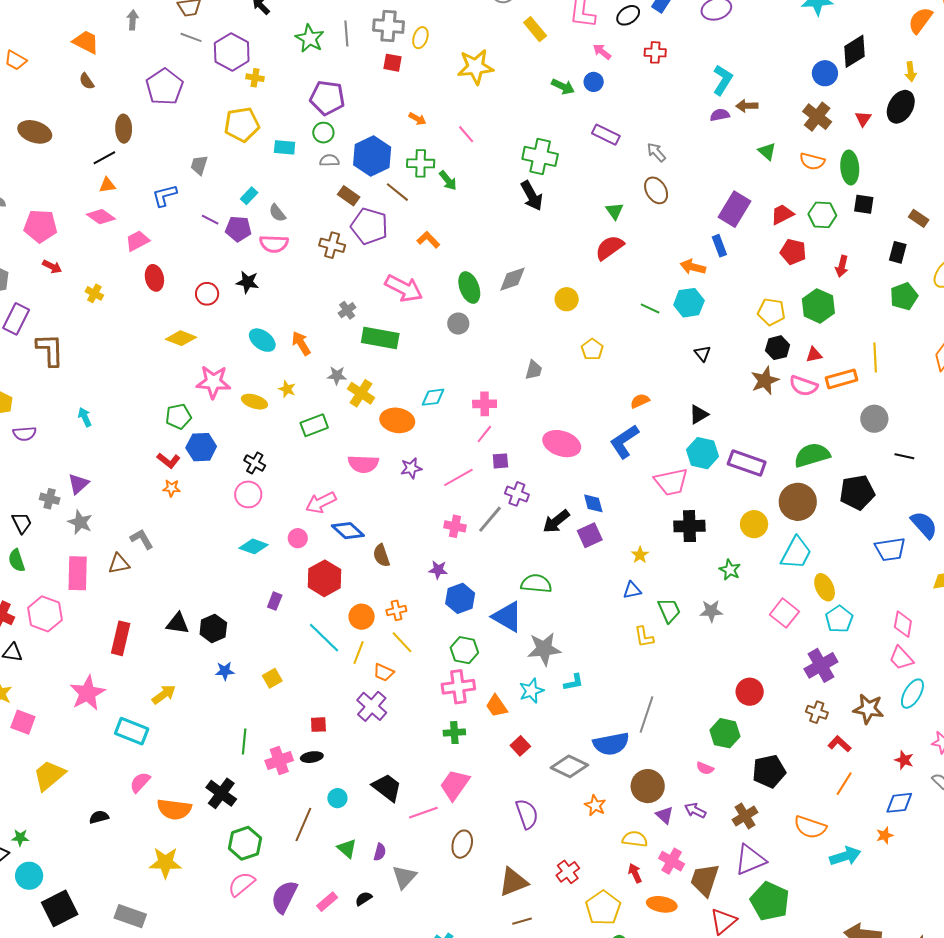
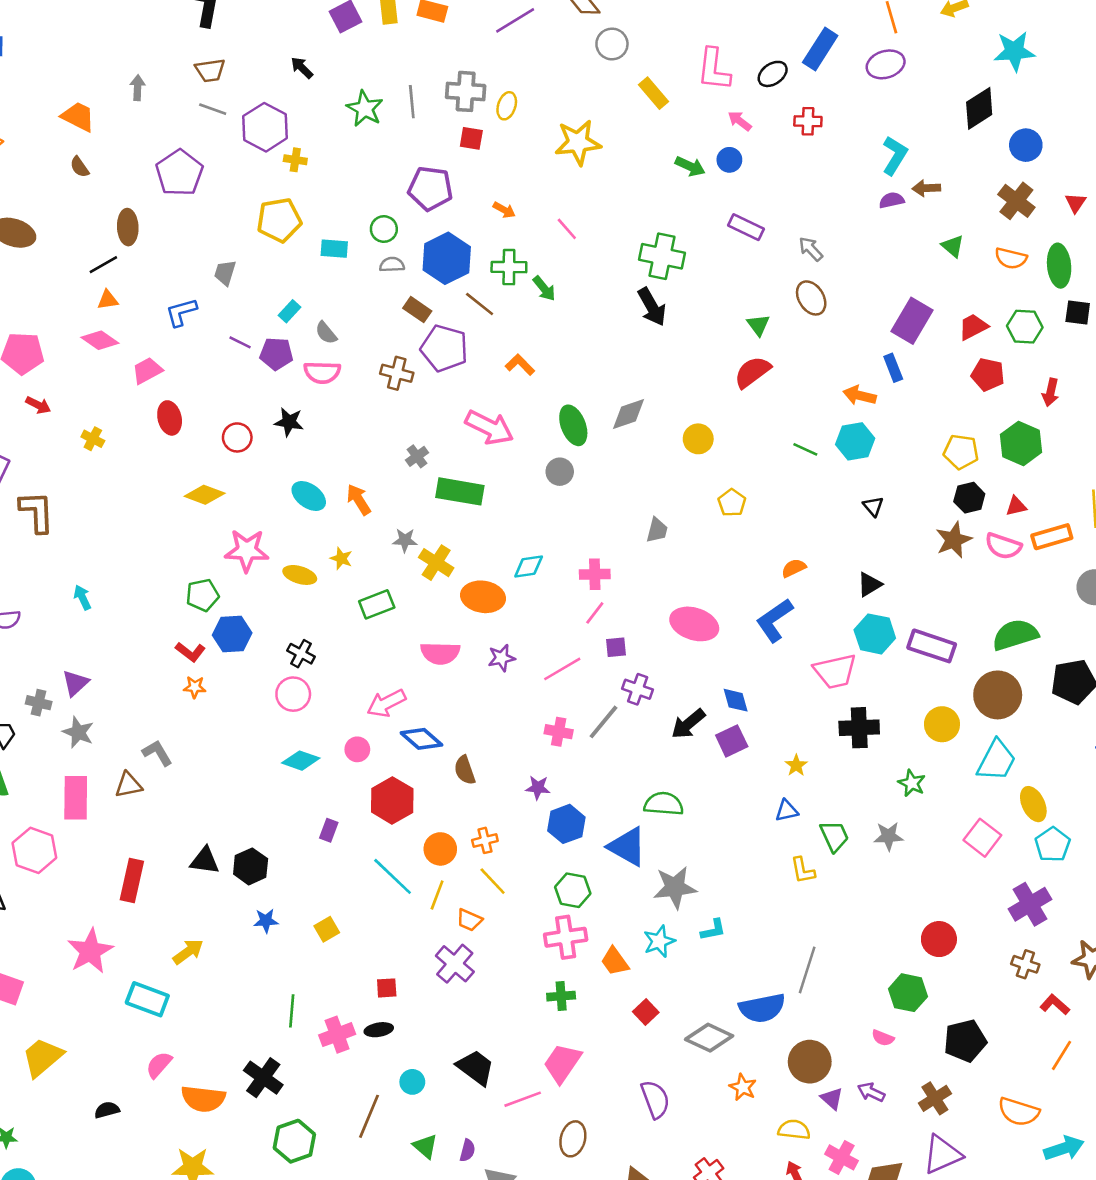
black diamond: (855, 51) -> (979, 108), moved
purple pentagon: (327, 98) -> (430, 188), moved

